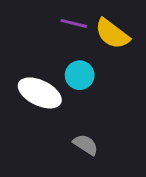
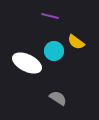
yellow semicircle: (112, 34) -> (76, 42), moved, size x0.7

